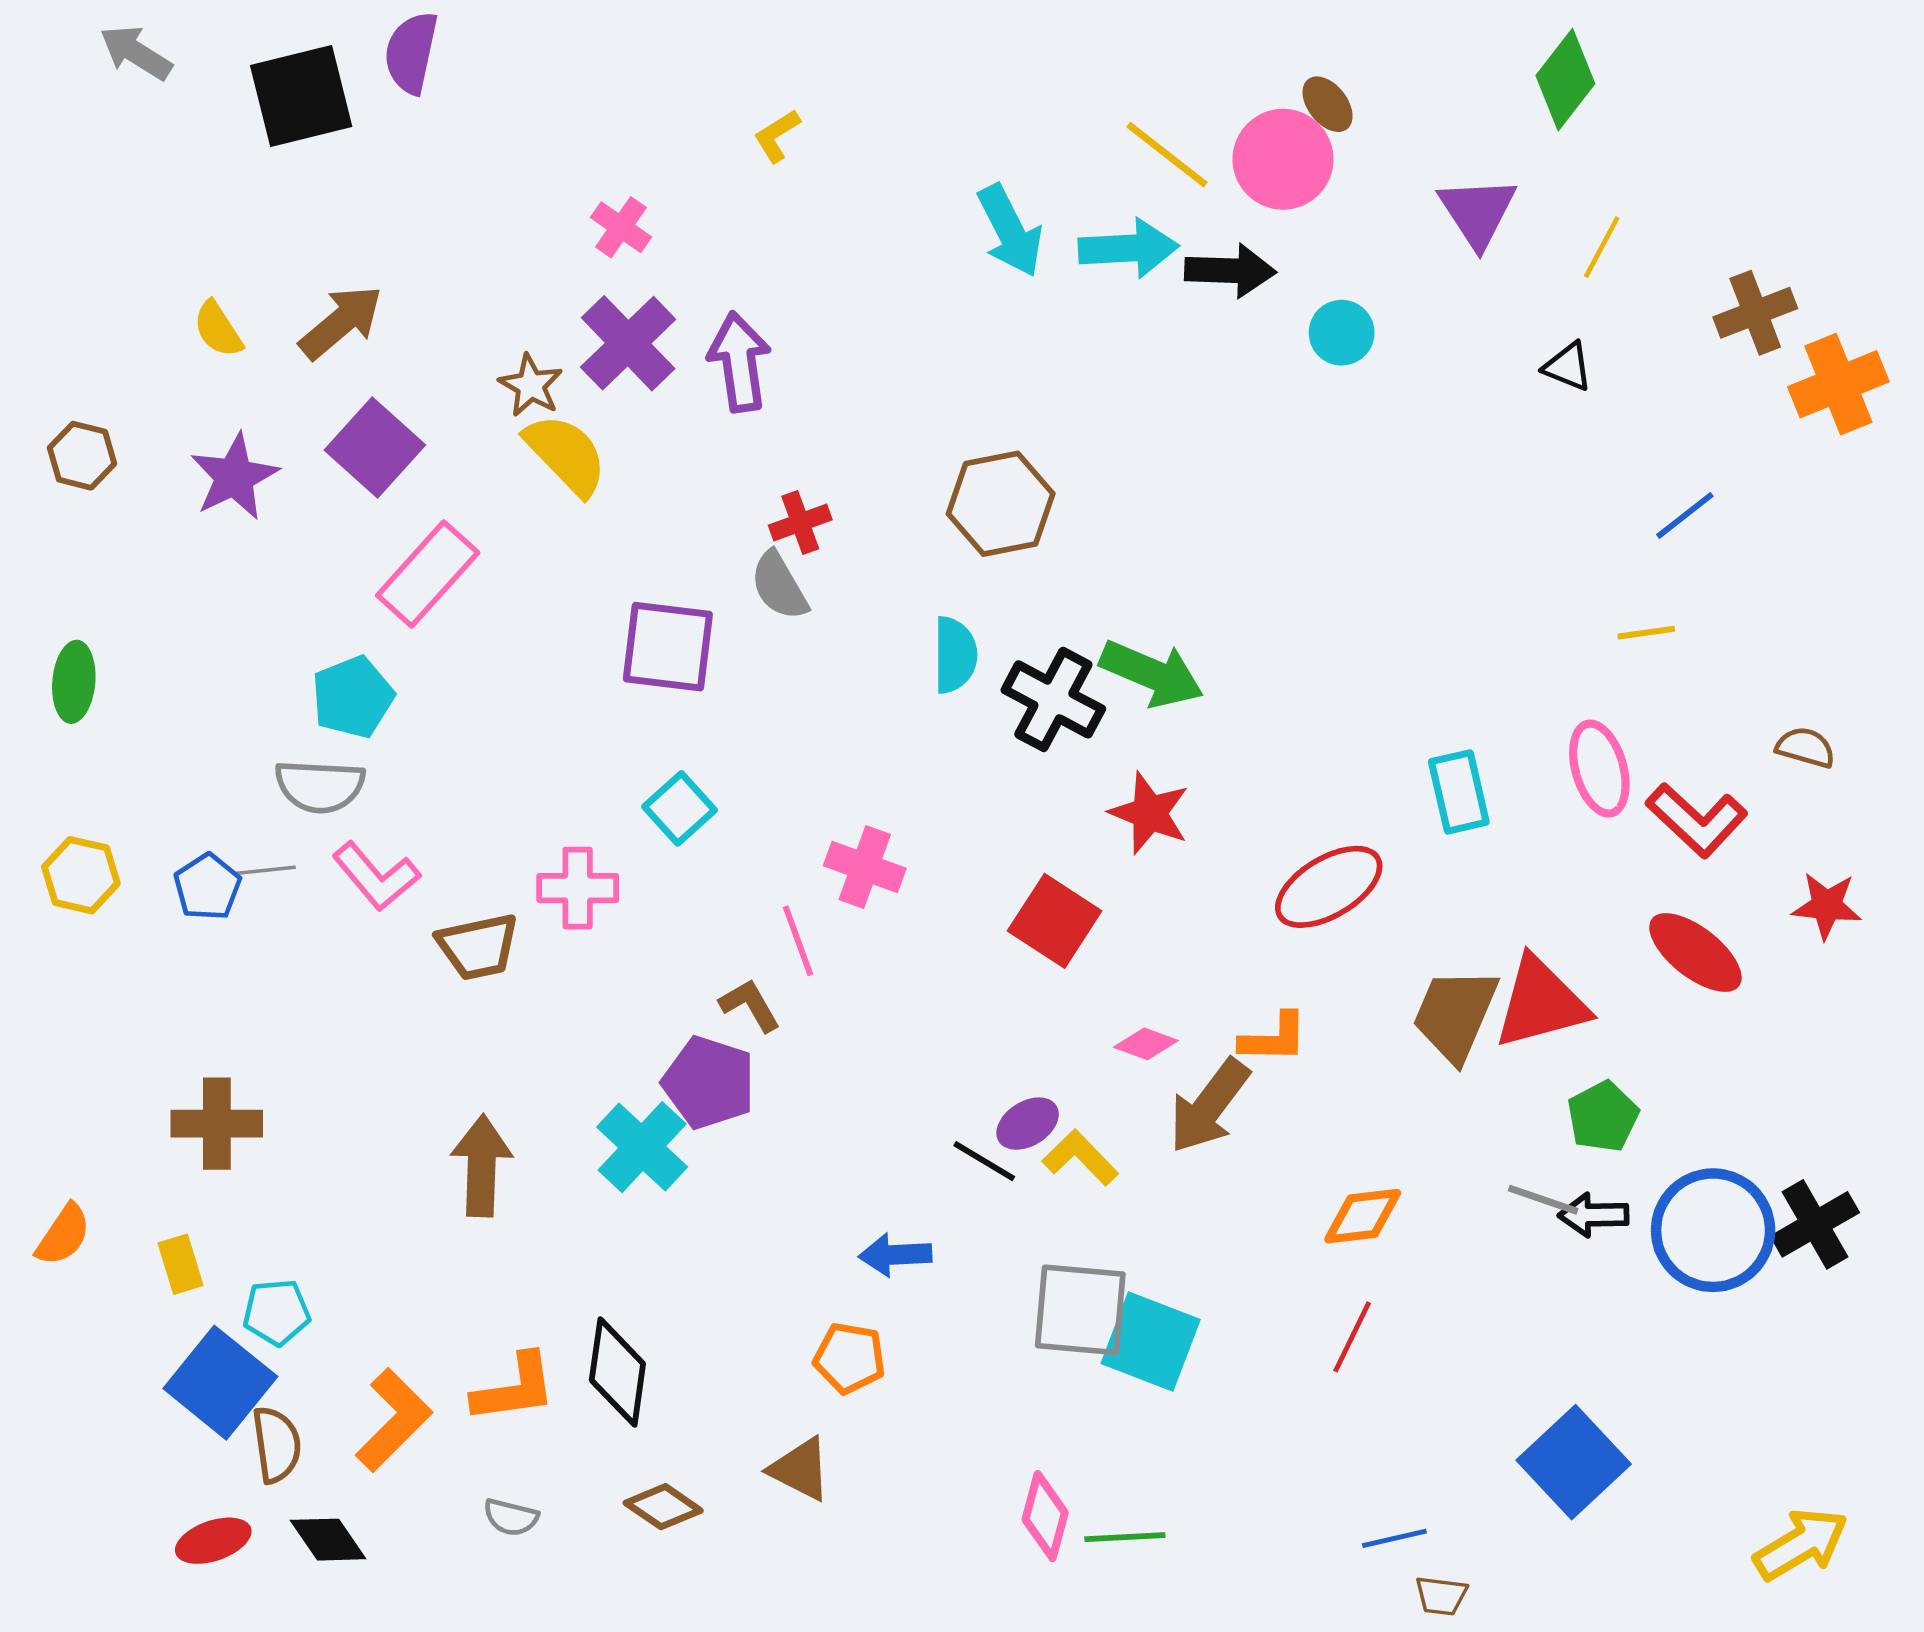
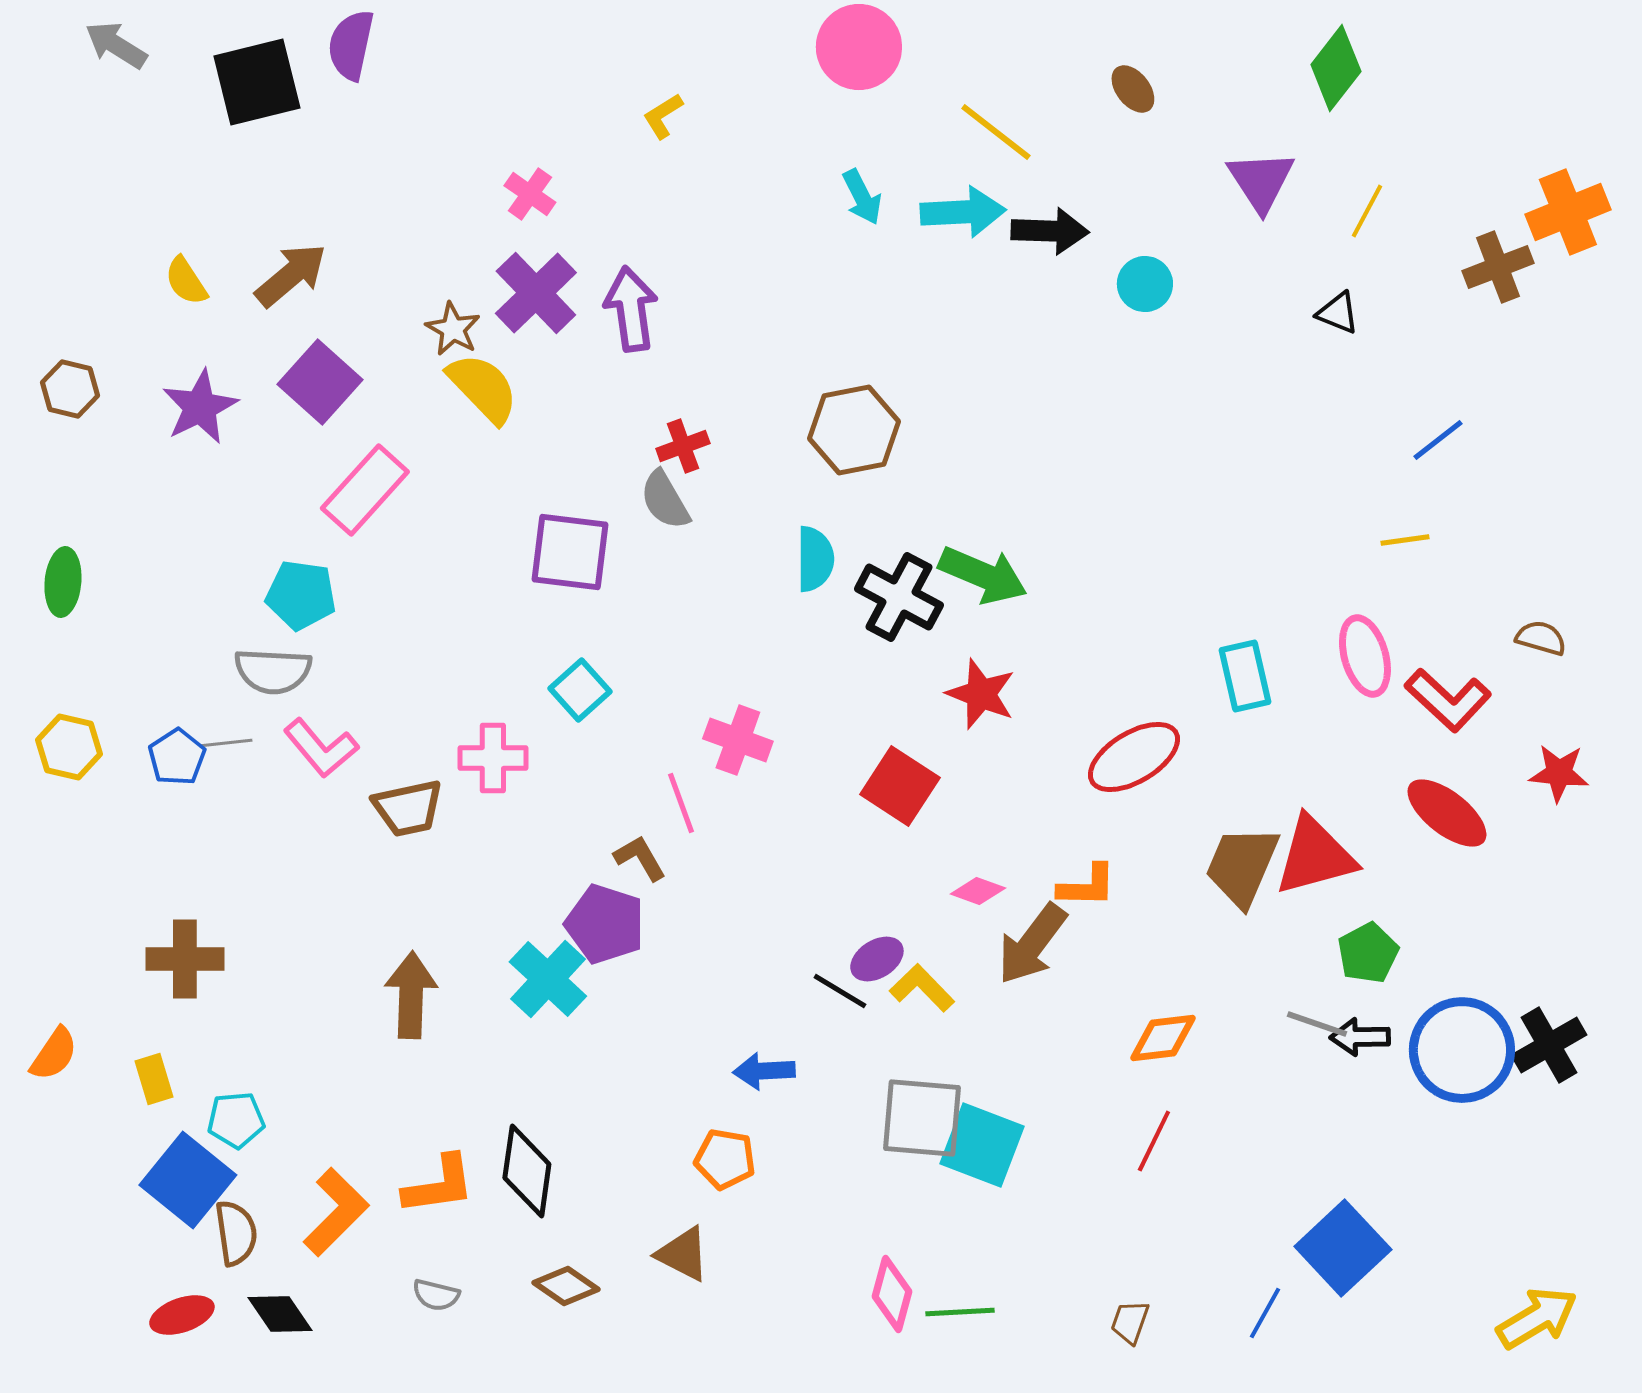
pink circle: (1283, 159) -> (859, 47), moved
cyan arrow: (1010, 231) -> (862, 197), size x0.7
orange cross: (1838, 384) -> (1568, 212), moved
cyan pentagon: (353, 697) -> (301, 595), turned 30
blue line: (1394, 1538) -> (1265, 1313), moved, turned -48
brown trapezoid: (1441, 1596) -> (1130, 1322), moved, turned 102

